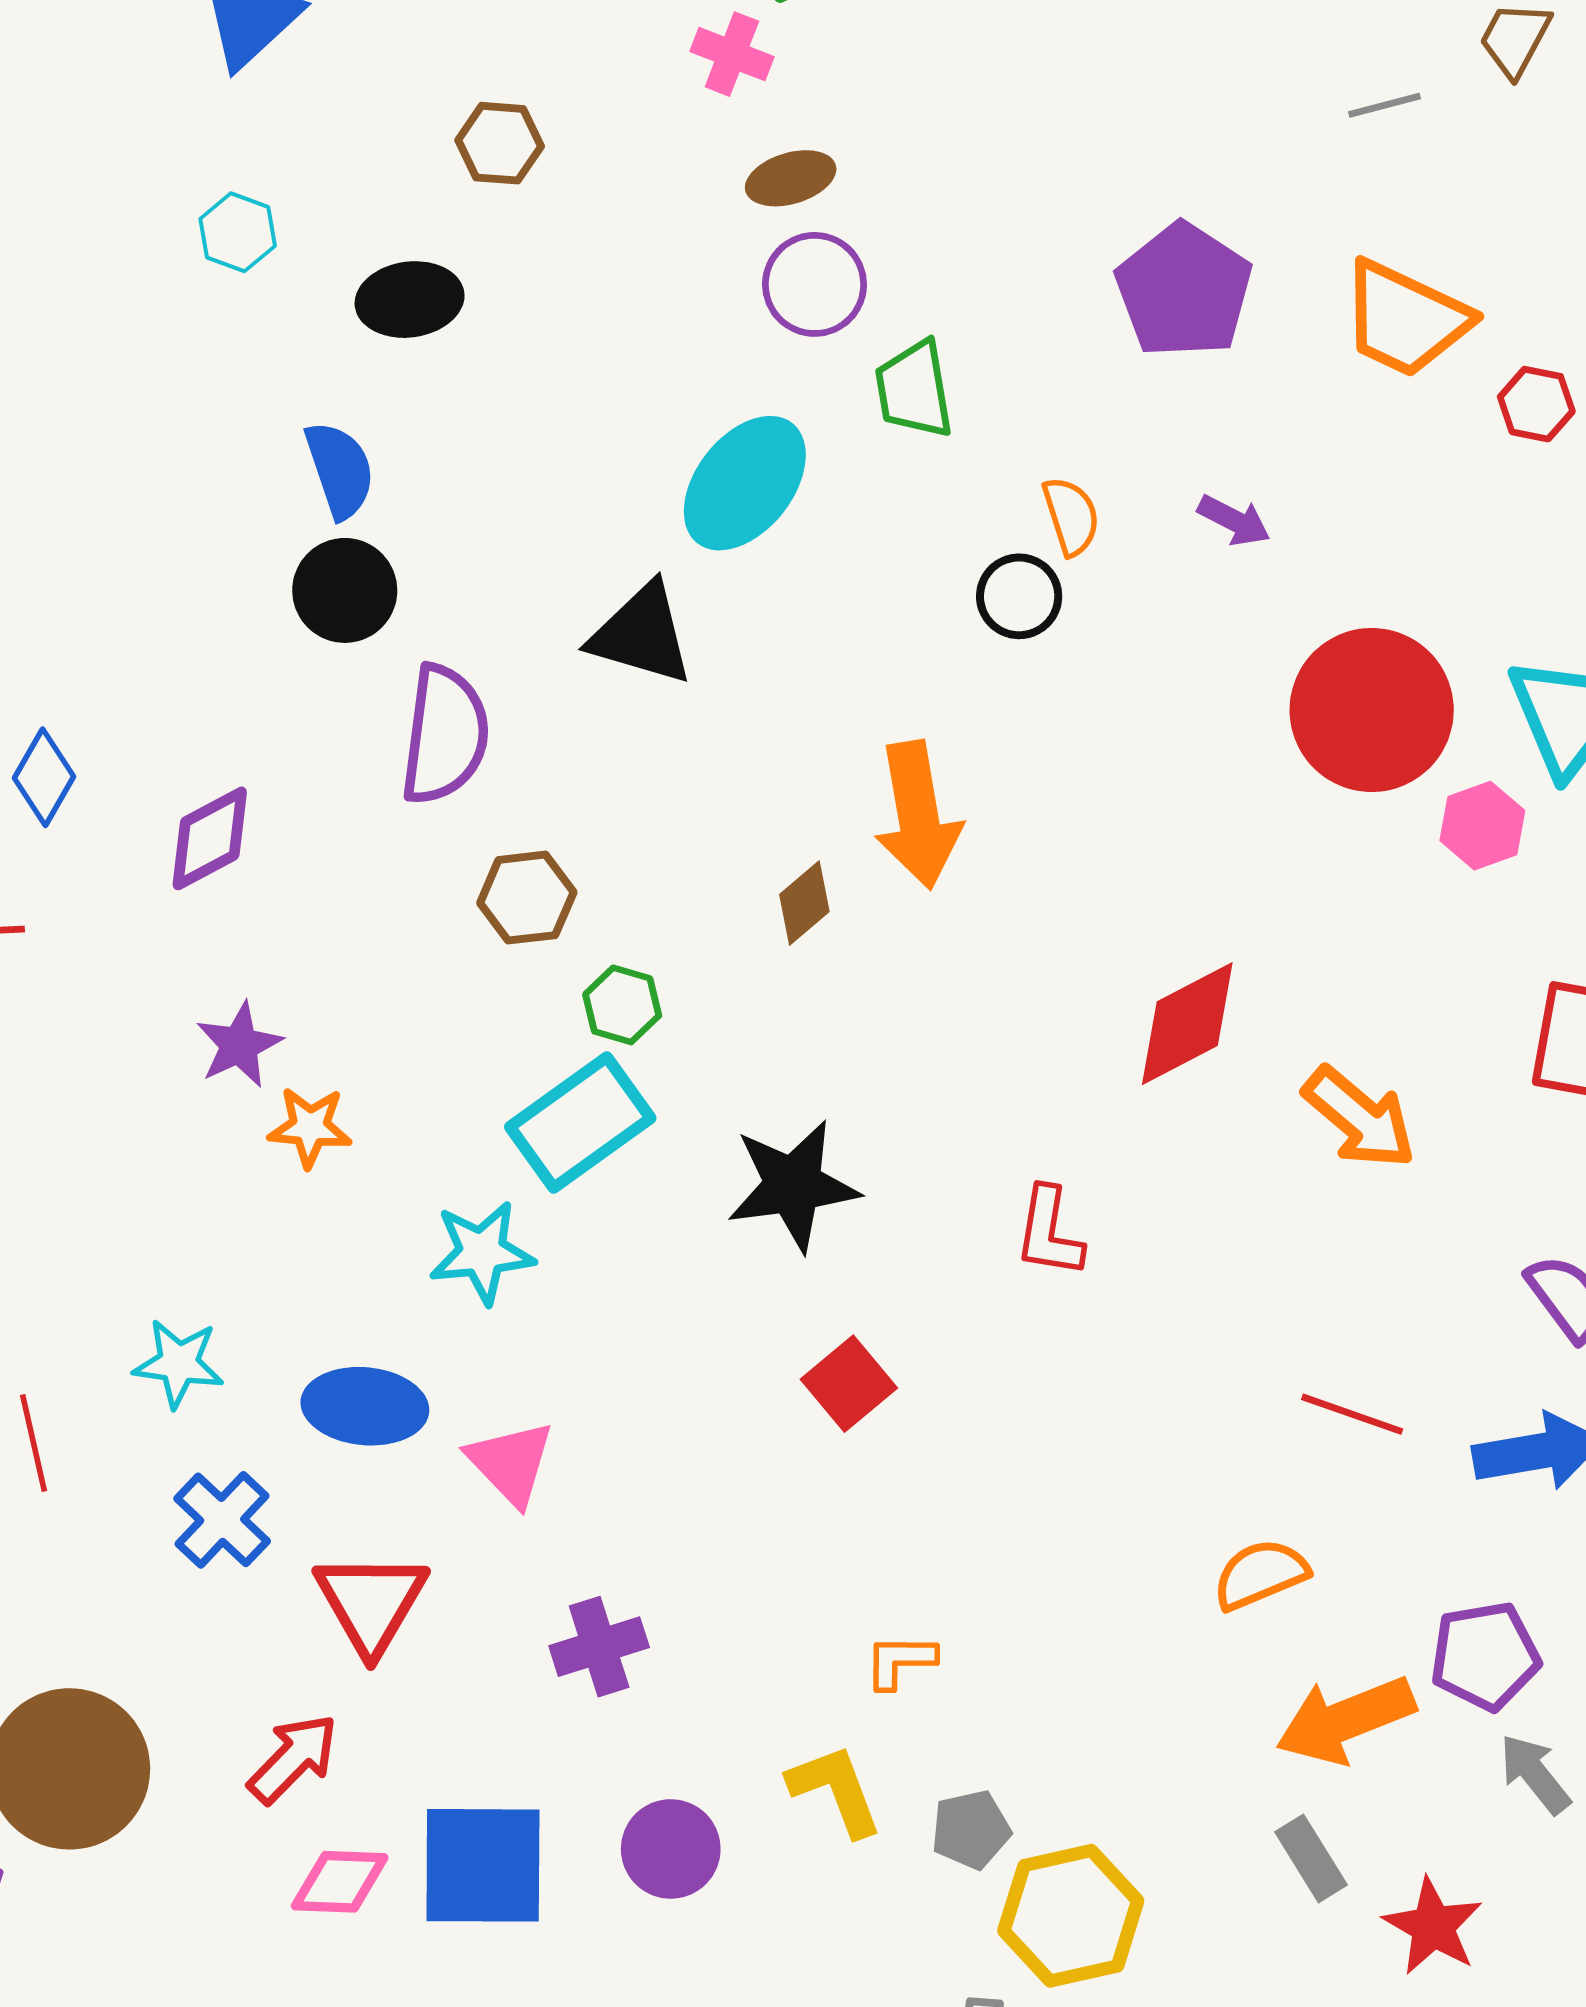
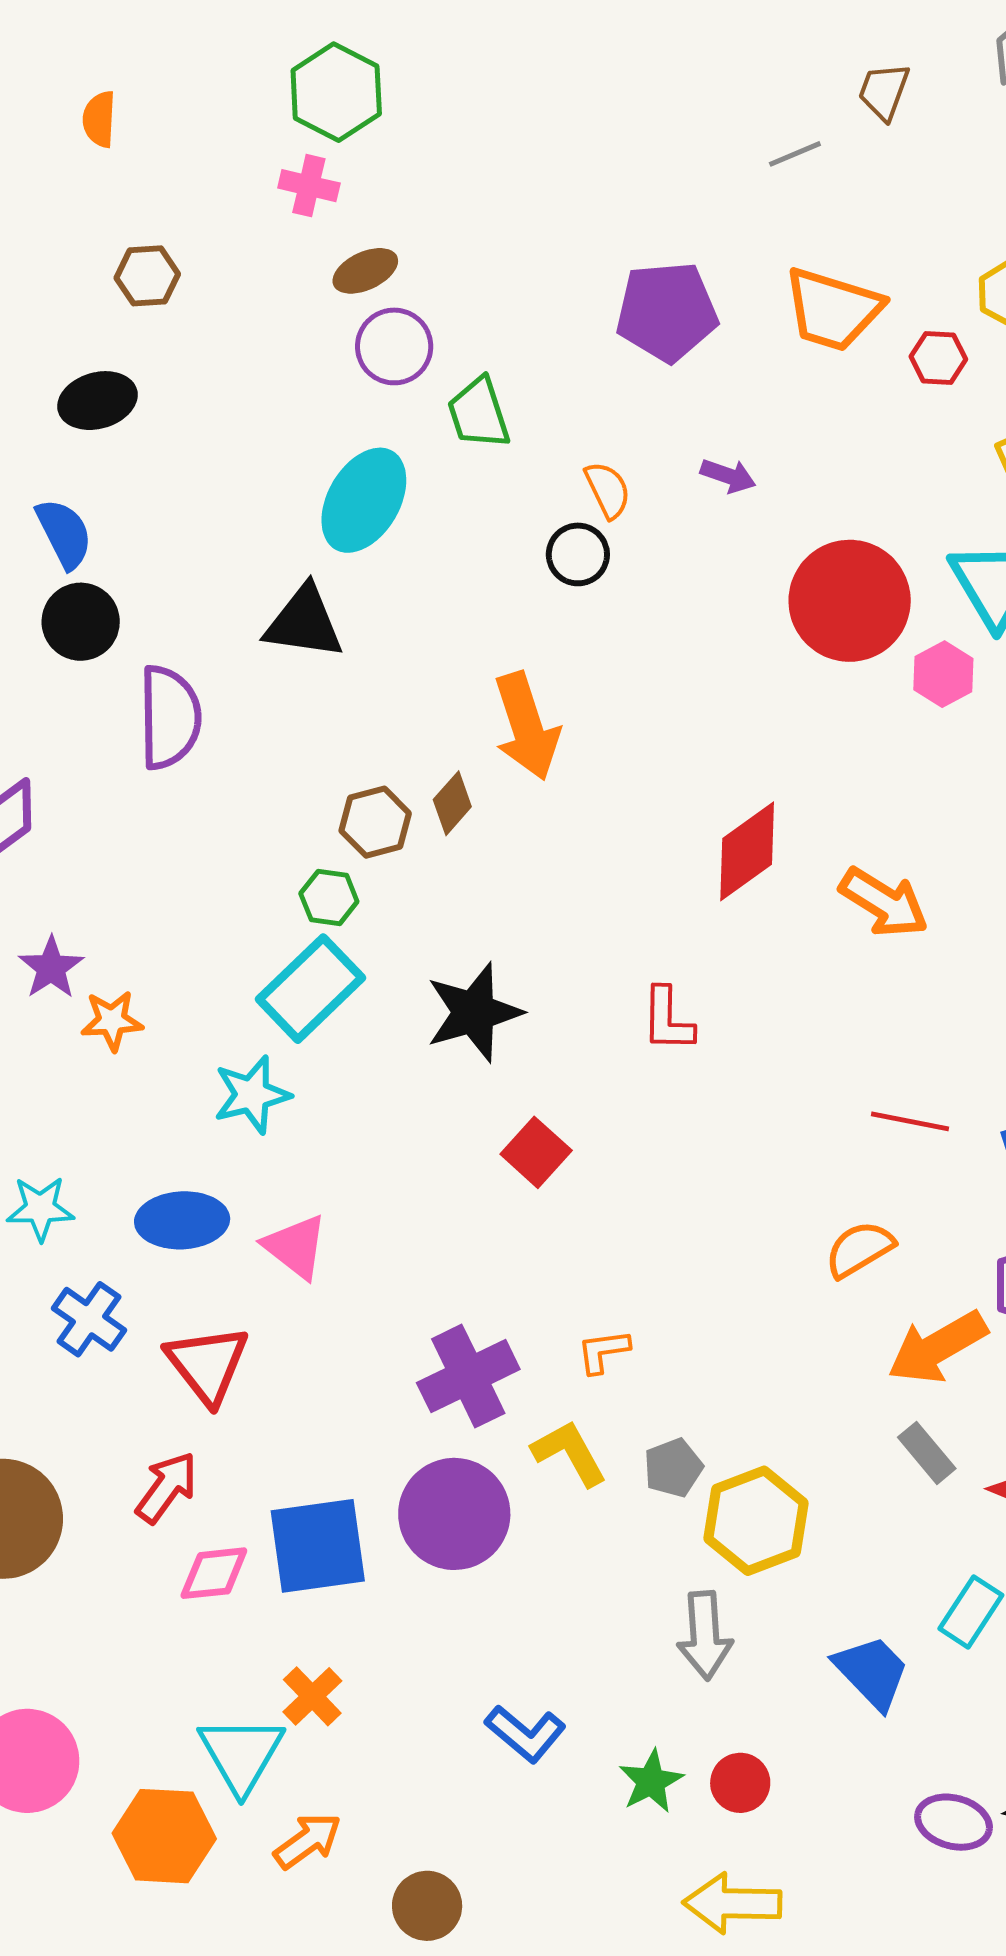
purple pentagon: (1184, 290) -> (667, 312), turned -30
brown hexagon: (527, 898) -> (375, 822), moved
purple cross: (599, 1647) -> (468, 1376), moved, size x1.4
purple circle: (671, 1849) -> (454, 1514), size x1.5

